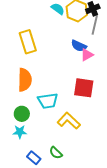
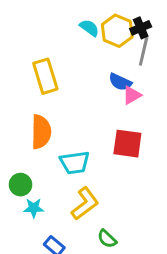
green circle: (22, 114) -> (21, 185), moved
yellow L-shape: (69, 121) -> (85, 204), moved, turned 100
green semicircle: (56, 153) -> (107, 239), moved

